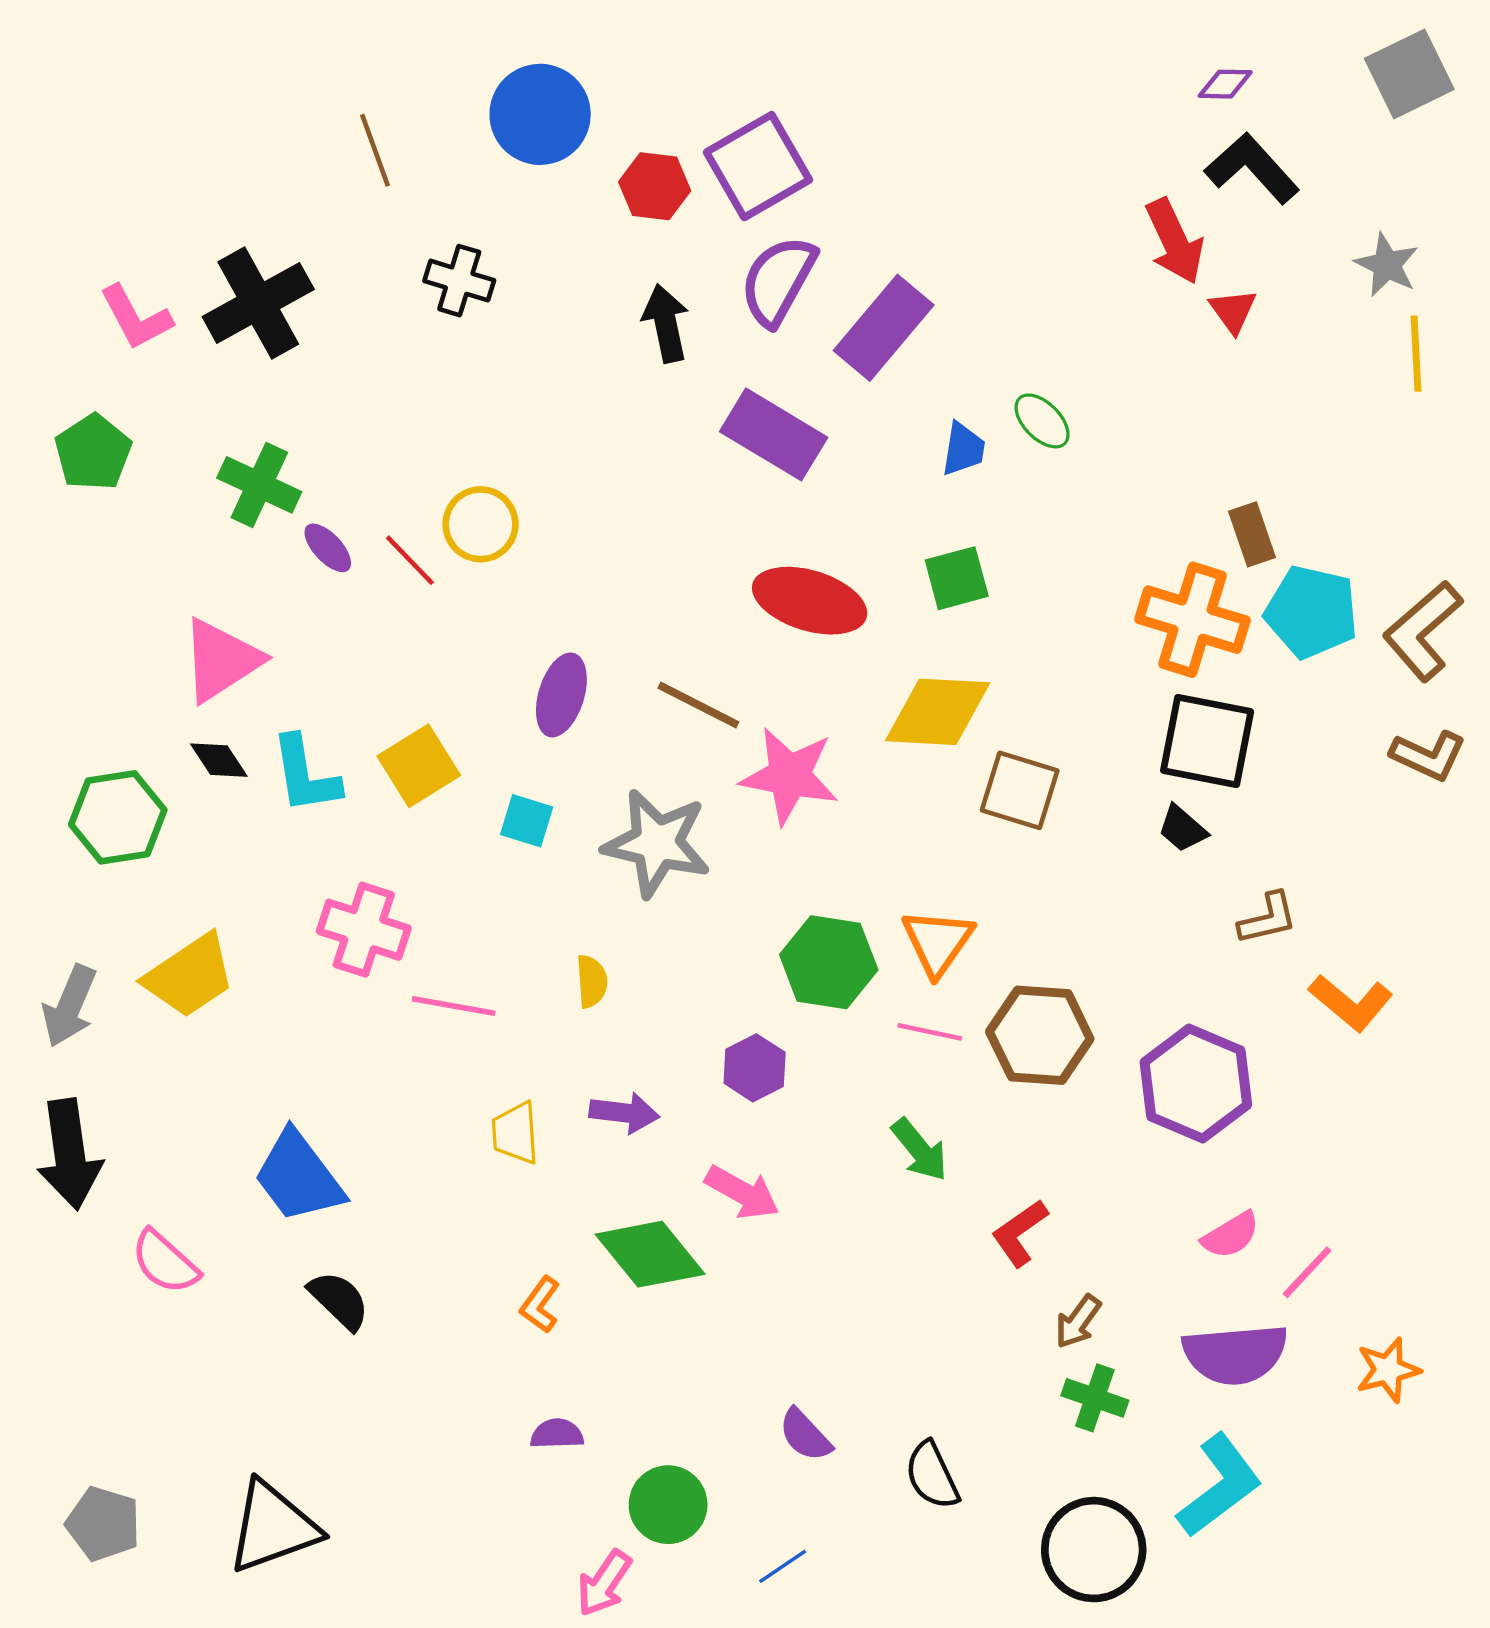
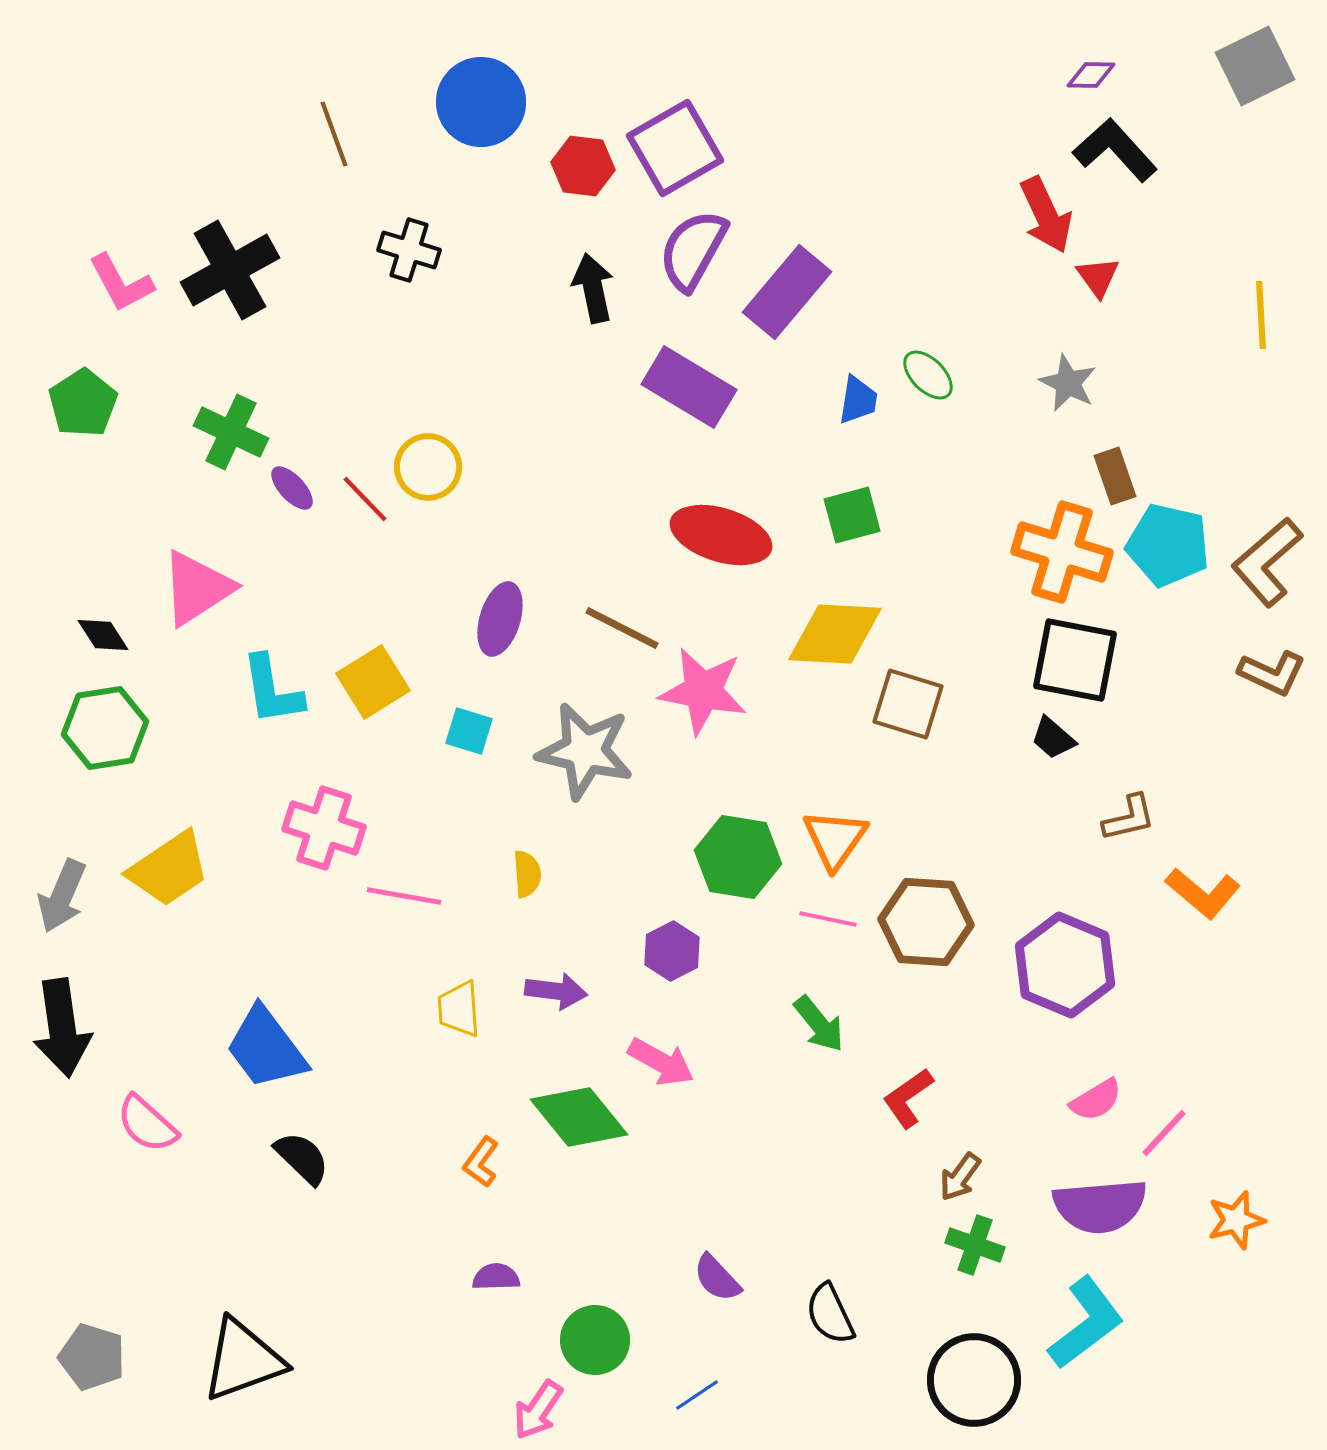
gray star: (1387, 265) -> (1068, 383), moved
black diamond: (219, 760) -> (103, 635), moved

